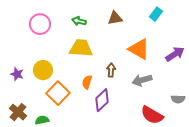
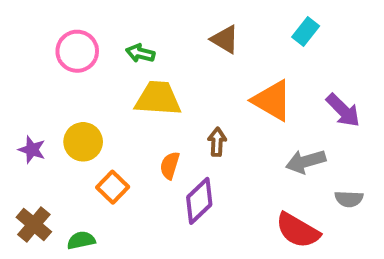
brown triangle: (115, 18) -> (225, 39), turned 42
green arrow: (79, 21) -> (140, 53), moved
purple arrow: (175, 54) -> (343, 110), turned 78
gray arrow: (142, 80) -> (306, 161), moved
orange square: (58, 93) -> (113, 187), size x0.7

